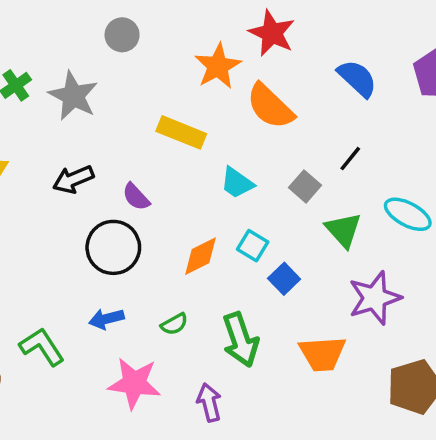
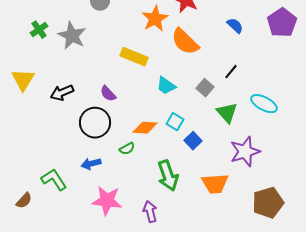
blue semicircle: (357, 78) -> (235, 26), size x0.7
black arrow: (73, 179) -> (62, 93), moved
orange diamond: (200, 256) -> (145, 128), turned 30
green semicircle: (174, 324) -> (127, 149), moved

